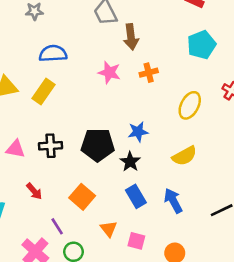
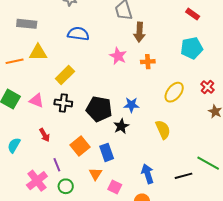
yellow rectangle: (43, 92) -> (65, 75), moved
yellow semicircle: (184, 156) -> (163, 130), turned -96
blue rectangle: (136, 196) -> (107, 152), moved
blue arrow: (173, 201) -> (148, 174), moved

